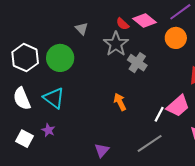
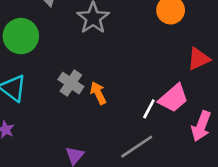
gray cross: (137, 63) -> (71, 83), moved

